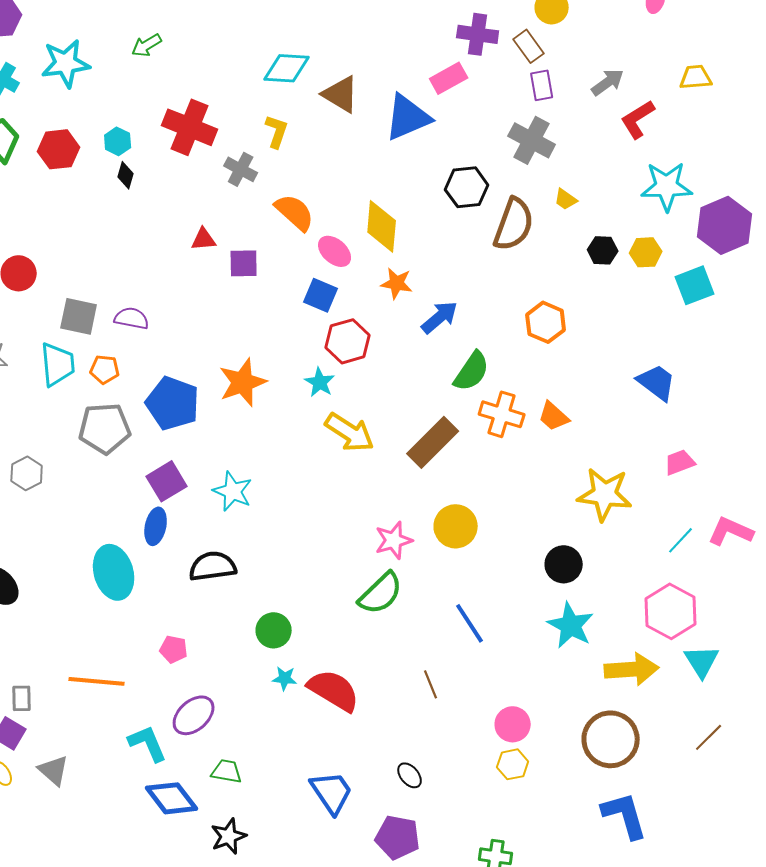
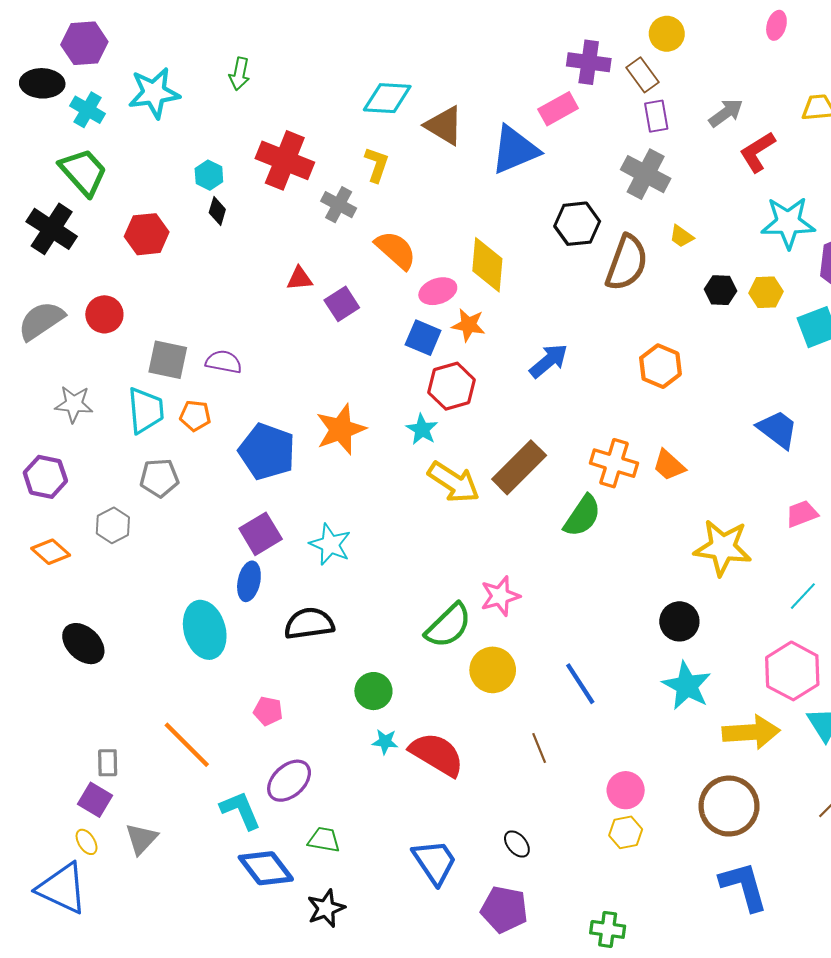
green arrow: (147, 45) -> (239, 74), turned -48
red hexagon: (59, 149) -> (147, 234), moved
pink ellipse: (335, 251) -> (438, 291), turned -60
purple square: (244, 263) -> (342, 304), turned -32
orange star: (397, 283) -> (468, 325), moved
green semicircle: (472, 371) -> (582, 516), moved
gray pentagon: (105, 428) -> (159, 478), moved, size x0.7
brown rectangle: (433, 442) -> (519, 467), moved
yellow circle: (456, 526) -> (493, 670), moved
green semicircle: (381, 593) -> (448, 626), moved
orange line: (97, 681) -> (187, 745), turned 40
gray triangle: (54, 770) -> (141, 839), turned 32

